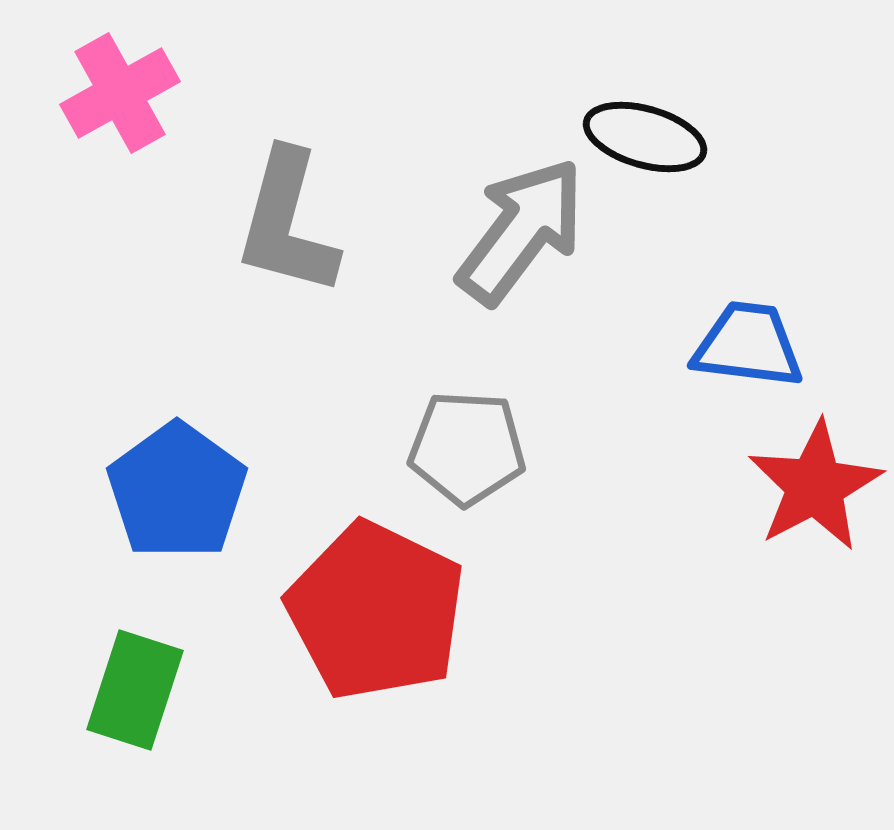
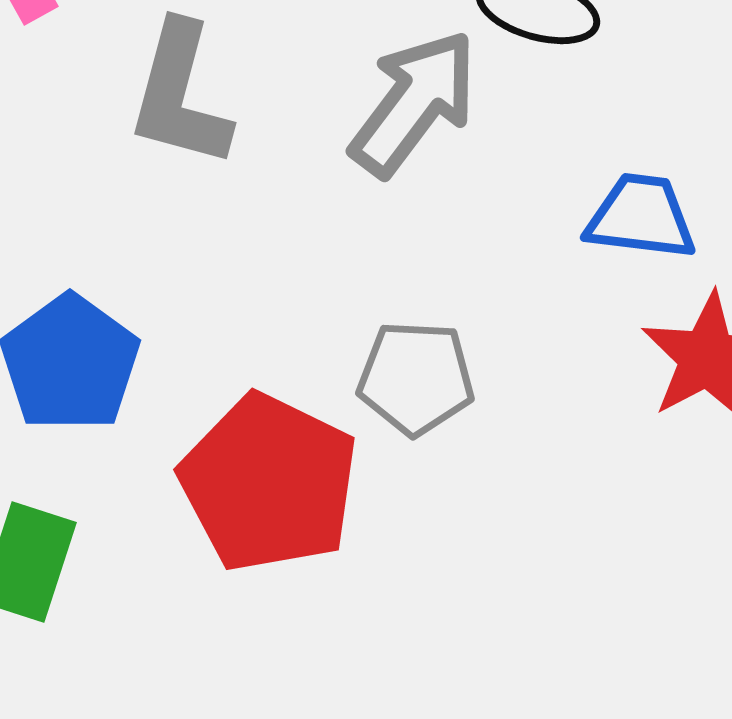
gray pentagon: (467, 448) -> (416, 378), moved

